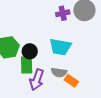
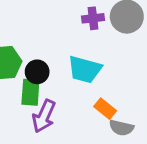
gray semicircle: (59, 72) -> (121, 128), moved
orange rectangle: (71, 81) -> (105, 109), moved

